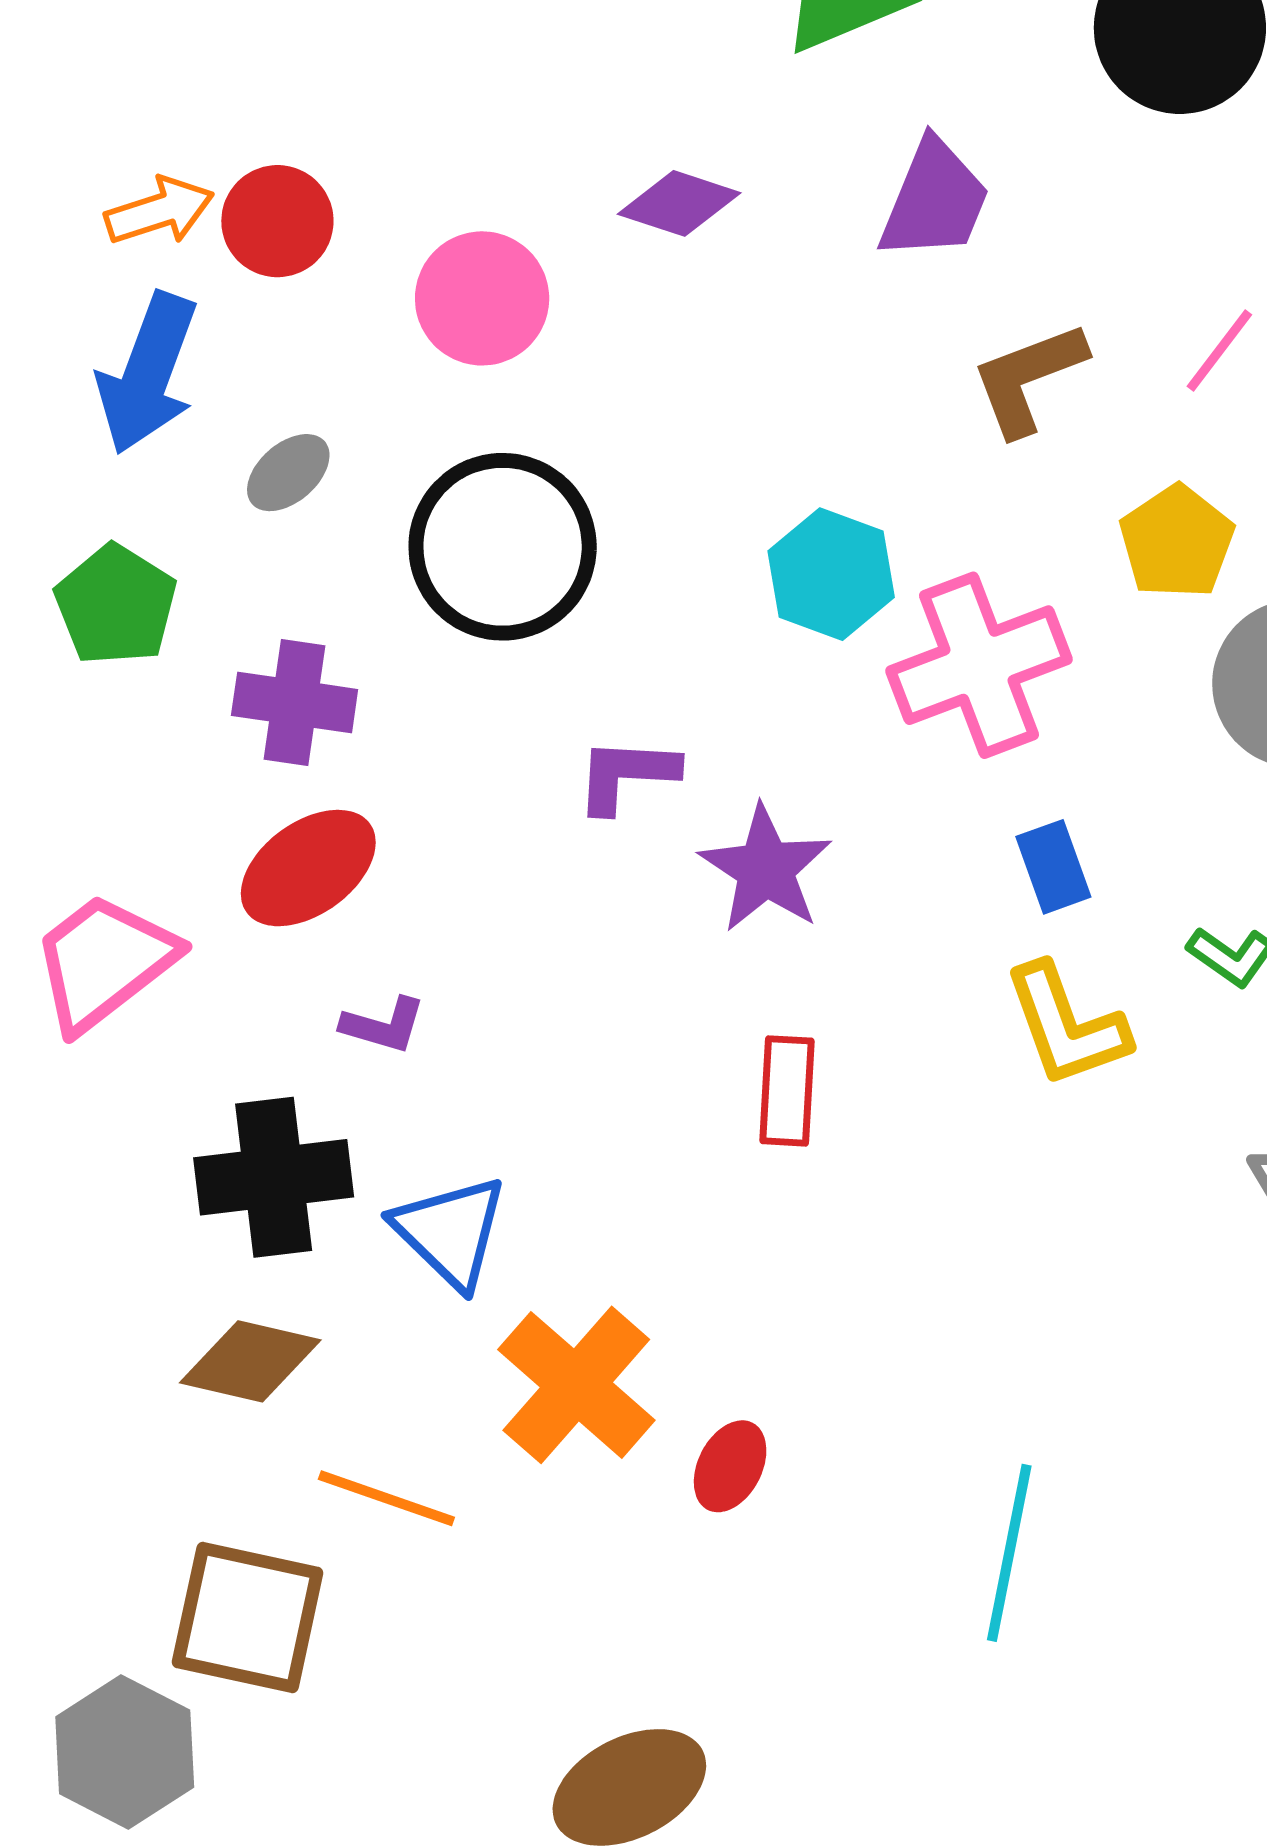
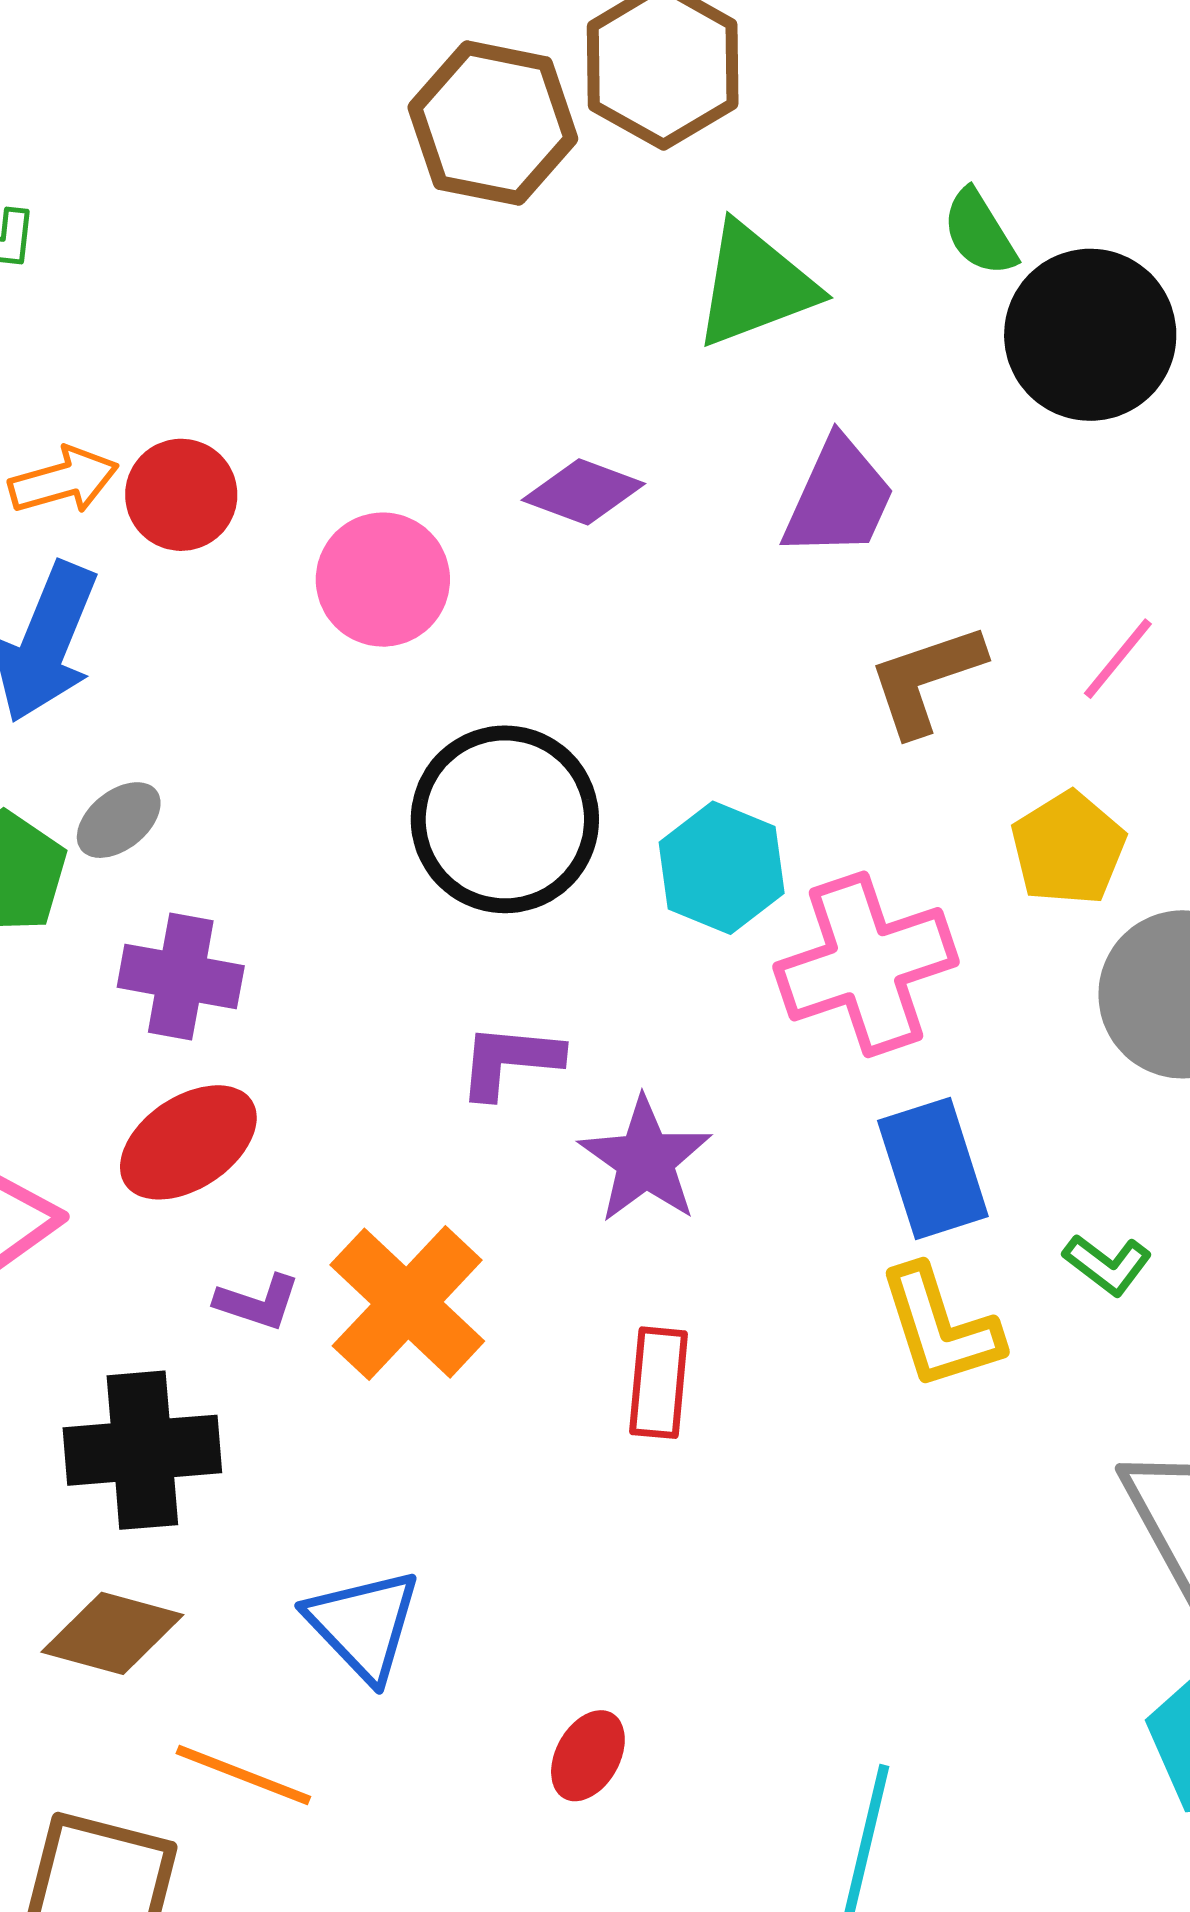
gray ellipse: (288, 473) -> (119, 820), moved
black circle: (503, 547) -> (505, 819), moved
blue rectangle: (1053, 867) -> (933, 1168), size x1.5
blue triangle: (450, 1232) -> (363, 1625), moved
orange cross: (576, 1385) -> (407, 1303), moved

